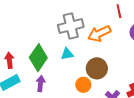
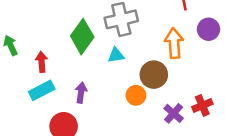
orange arrow: (99, 34) -> (174, 43), moved, turned 110
green diamond: (38, 58) -> (82, 37), moved

